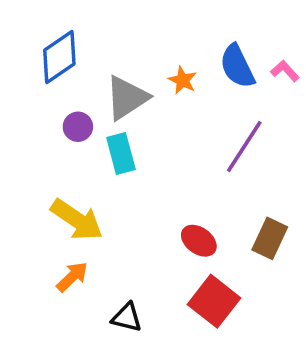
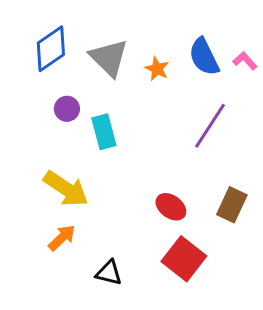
gray triangle: (127, 98) -> (109, 58), moved, turned -42

